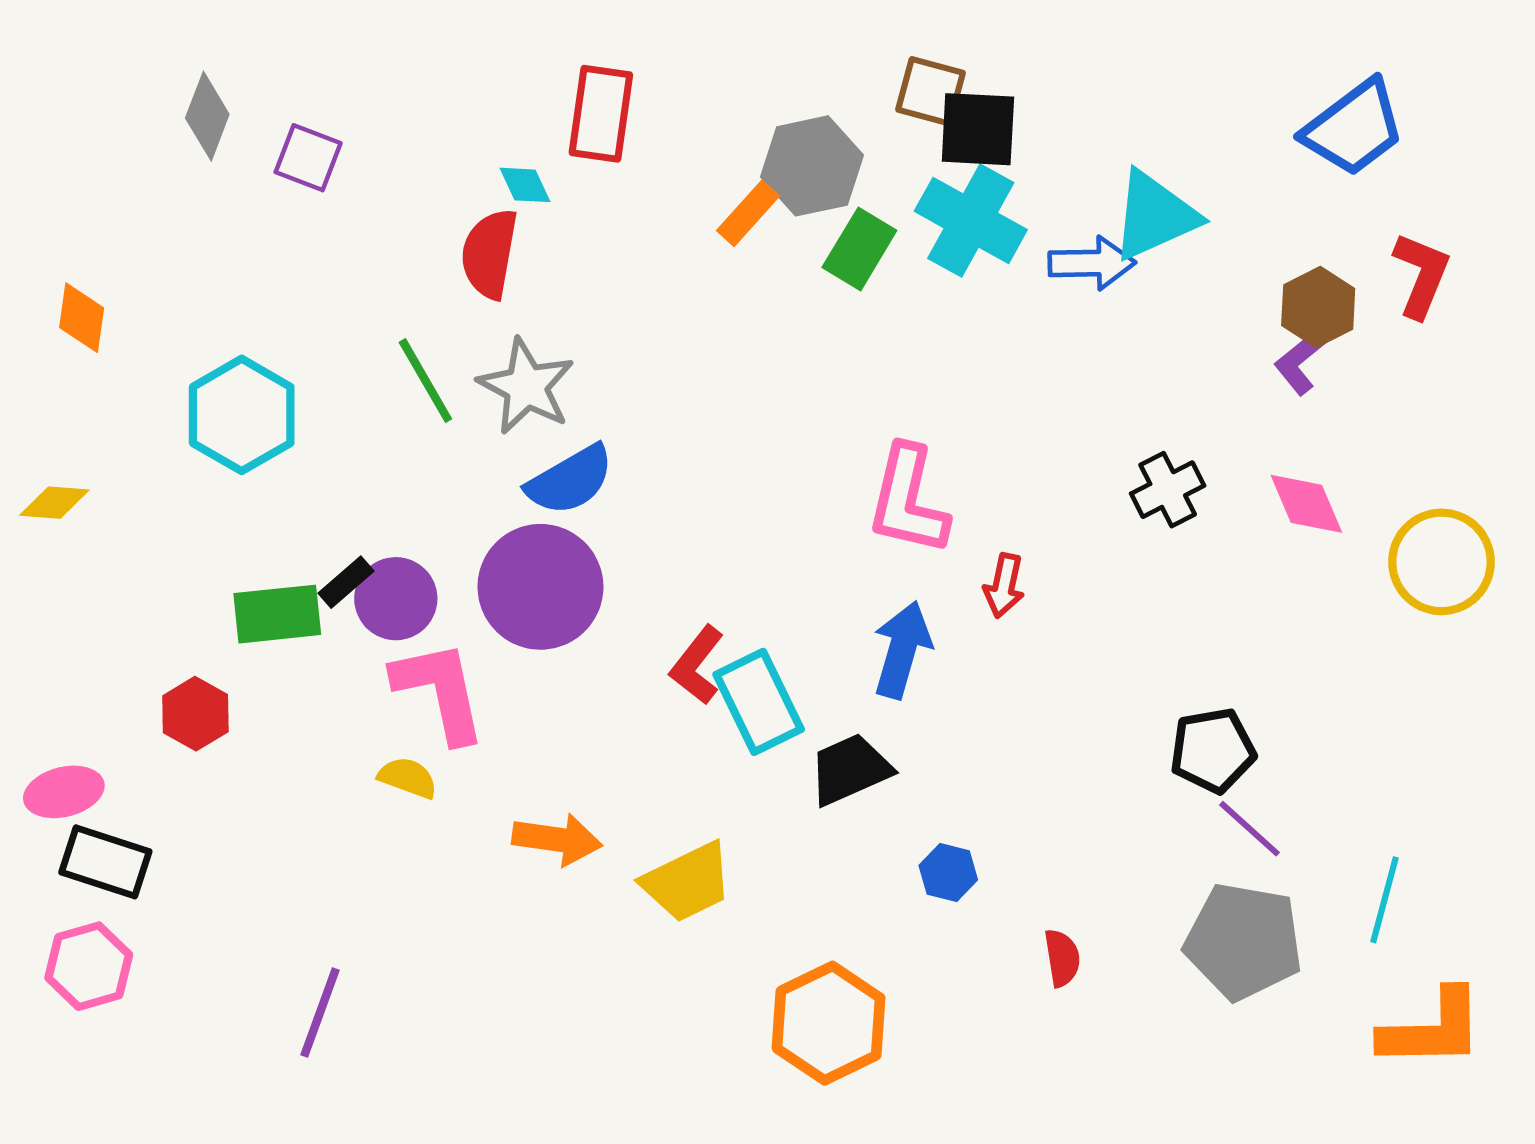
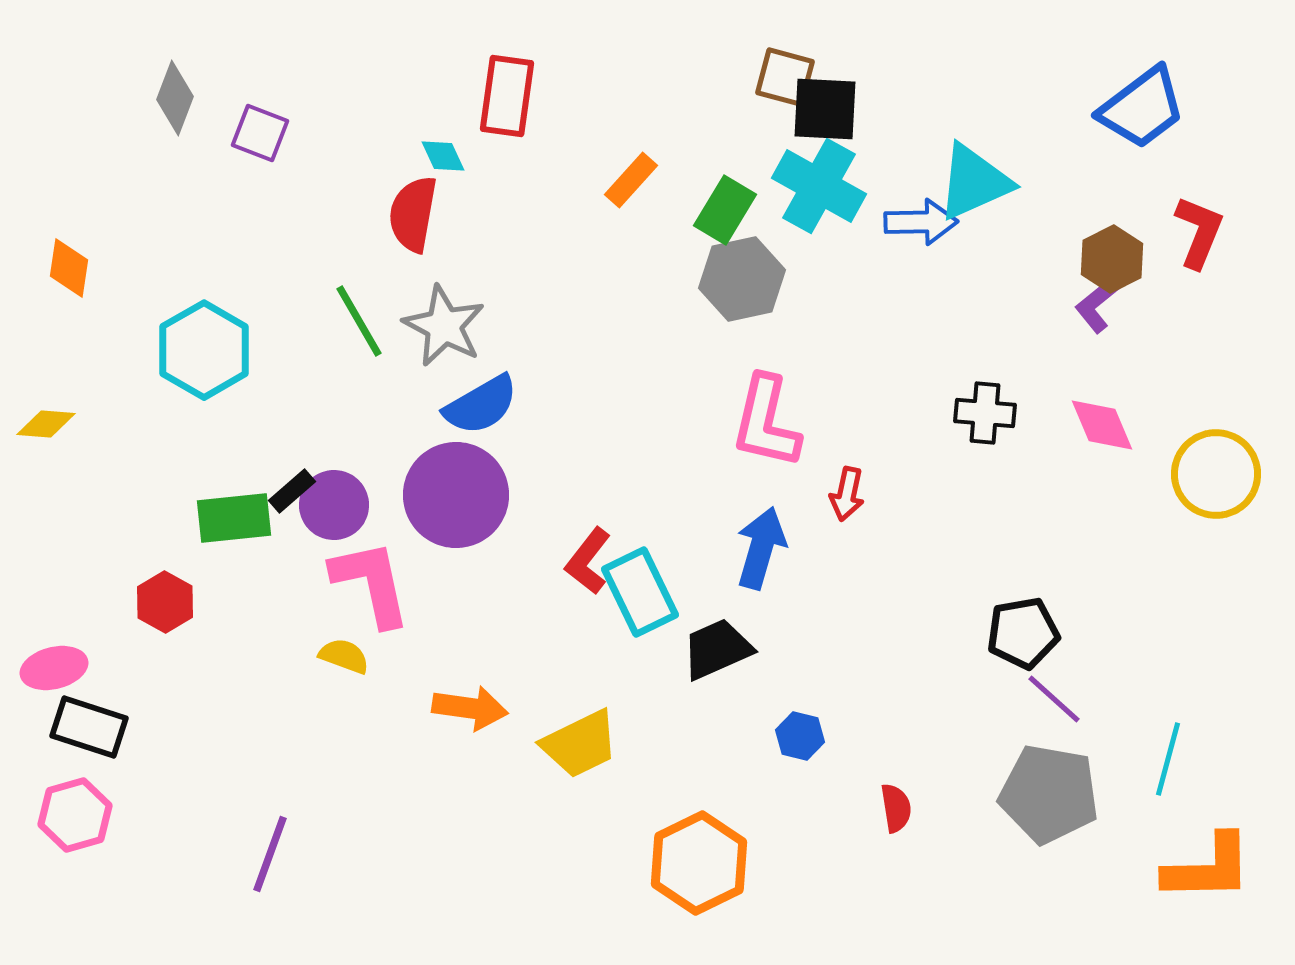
gray hexagon: (812, 166) -> (742, 279), moved
black cross: (1168, 490) -> (985, 413), turned 32

